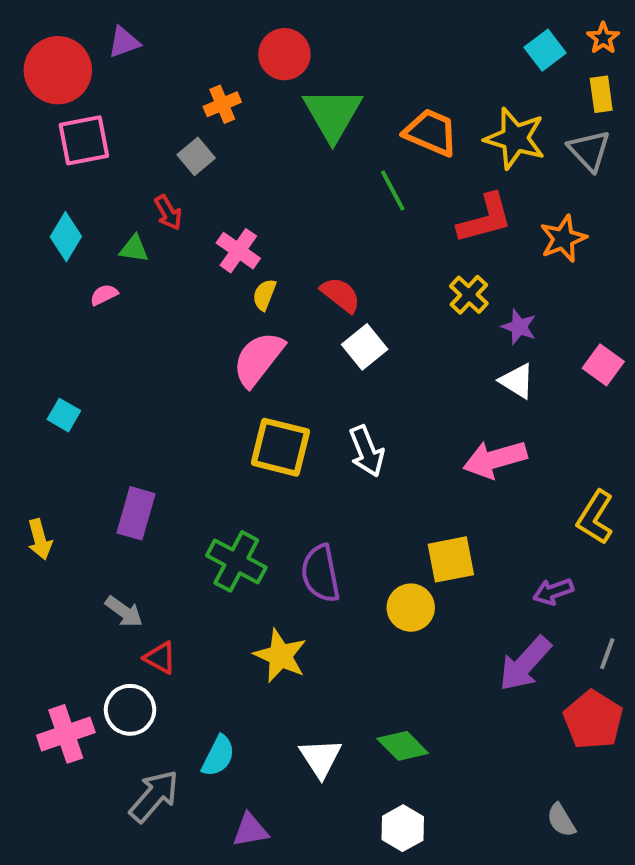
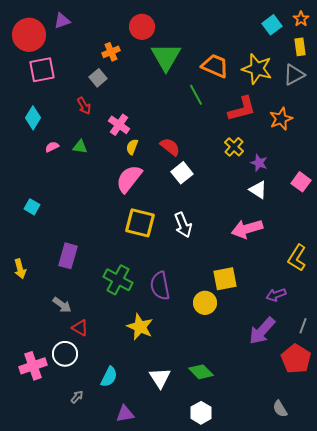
gray triangle: (589, 150) -> (294, 75), turned 45
green triangle: (134, 249) -> (80, 147), moved
gray arrow: (154, 796) -> (77, 397), size x0.5

